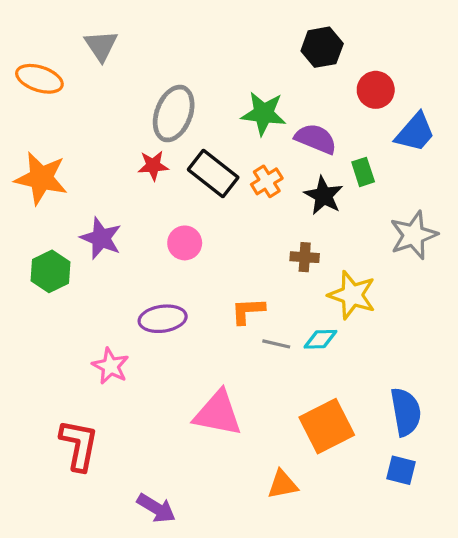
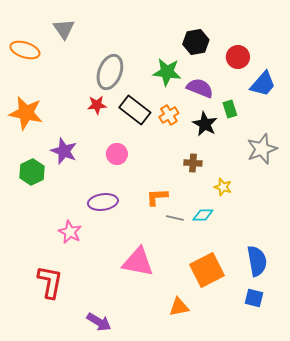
black hexagon: (322, 47) -> (196, 42), moved
yellow star: (352, 295) -> (223, 187), size x0.6

